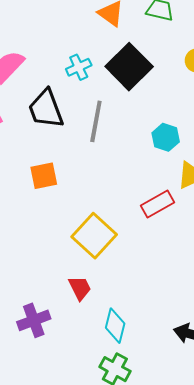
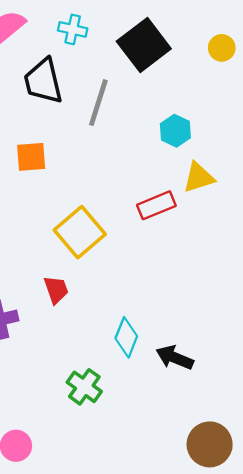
cyan cross: (79, 67) -> (73, 29), moved, turned 30
cyan diamond: (115, 326) -> (126, 337), moved

